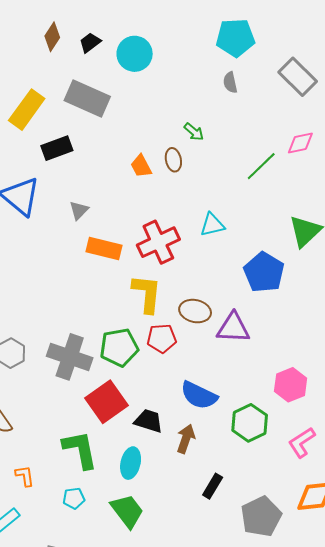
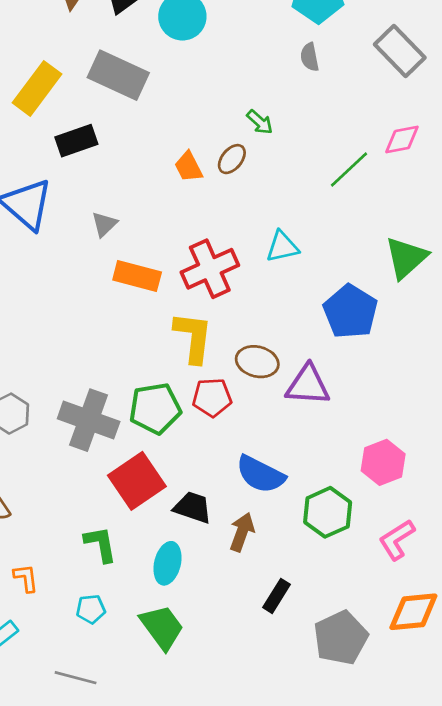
brown ellipse: (173, 160) -> (232, 159), turned 50
green L-shape: (80, 450) -> (100, 544), size x0.7

